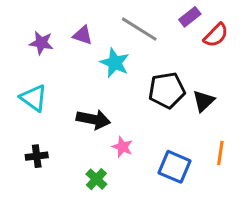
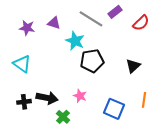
purple rectangle: (190, 17) -> (115, 12), moved
black pentagon: (167, 90) -> (92, 61), moved
black arrow: (93, 119) -> (47, 98), moved

